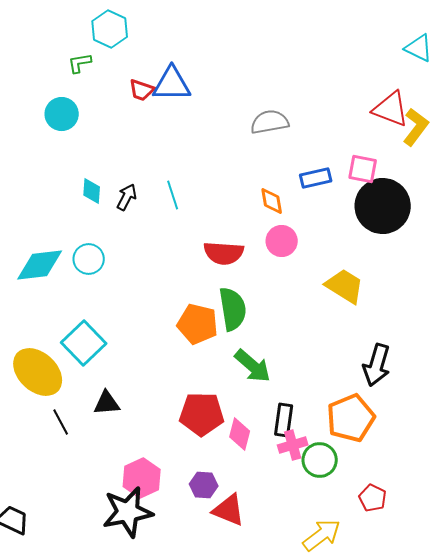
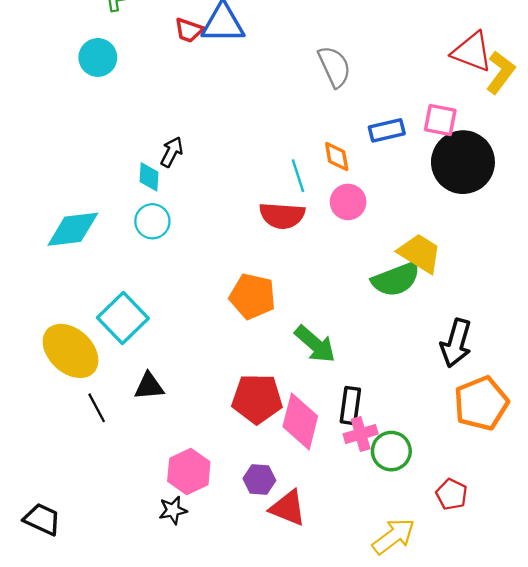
gray semicircle: (270, 122) -> (334, 67), turned 75
cyan diamond: (92, 191) -> (149, 177), moved
cyan line: (173, 195) -> (298, 176), moved
cyan circle: (89, 259) -> (152, 221), moved
green semicircle: (233, 309) -> (396, 279), moved, turned 78
orange pentagon: (351, 418) -> (481, 403), moved
pink diamond: (240, 434) -> (300, 421), size x1.5
black star: (128, 512) -> (173, 510), size x0.5

